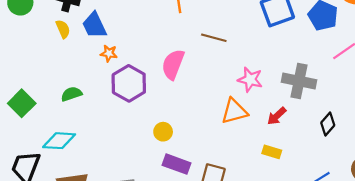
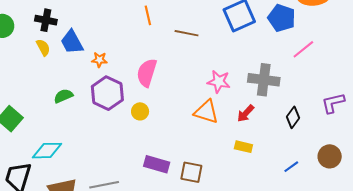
brown line: (214, 38) -> (187, 33), moved
orange star: (109, 53) -> (99, 60), moved
green semicircle: (71, 94) -> (63, 96), moved
orange triangle: (234, 111) -> (206, 112), turned 36
yellow circle: (163, 132) -> (140, 111), moved

